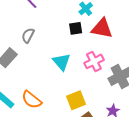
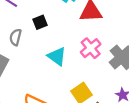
black square: (76, 28) -> (40, 22), moved

